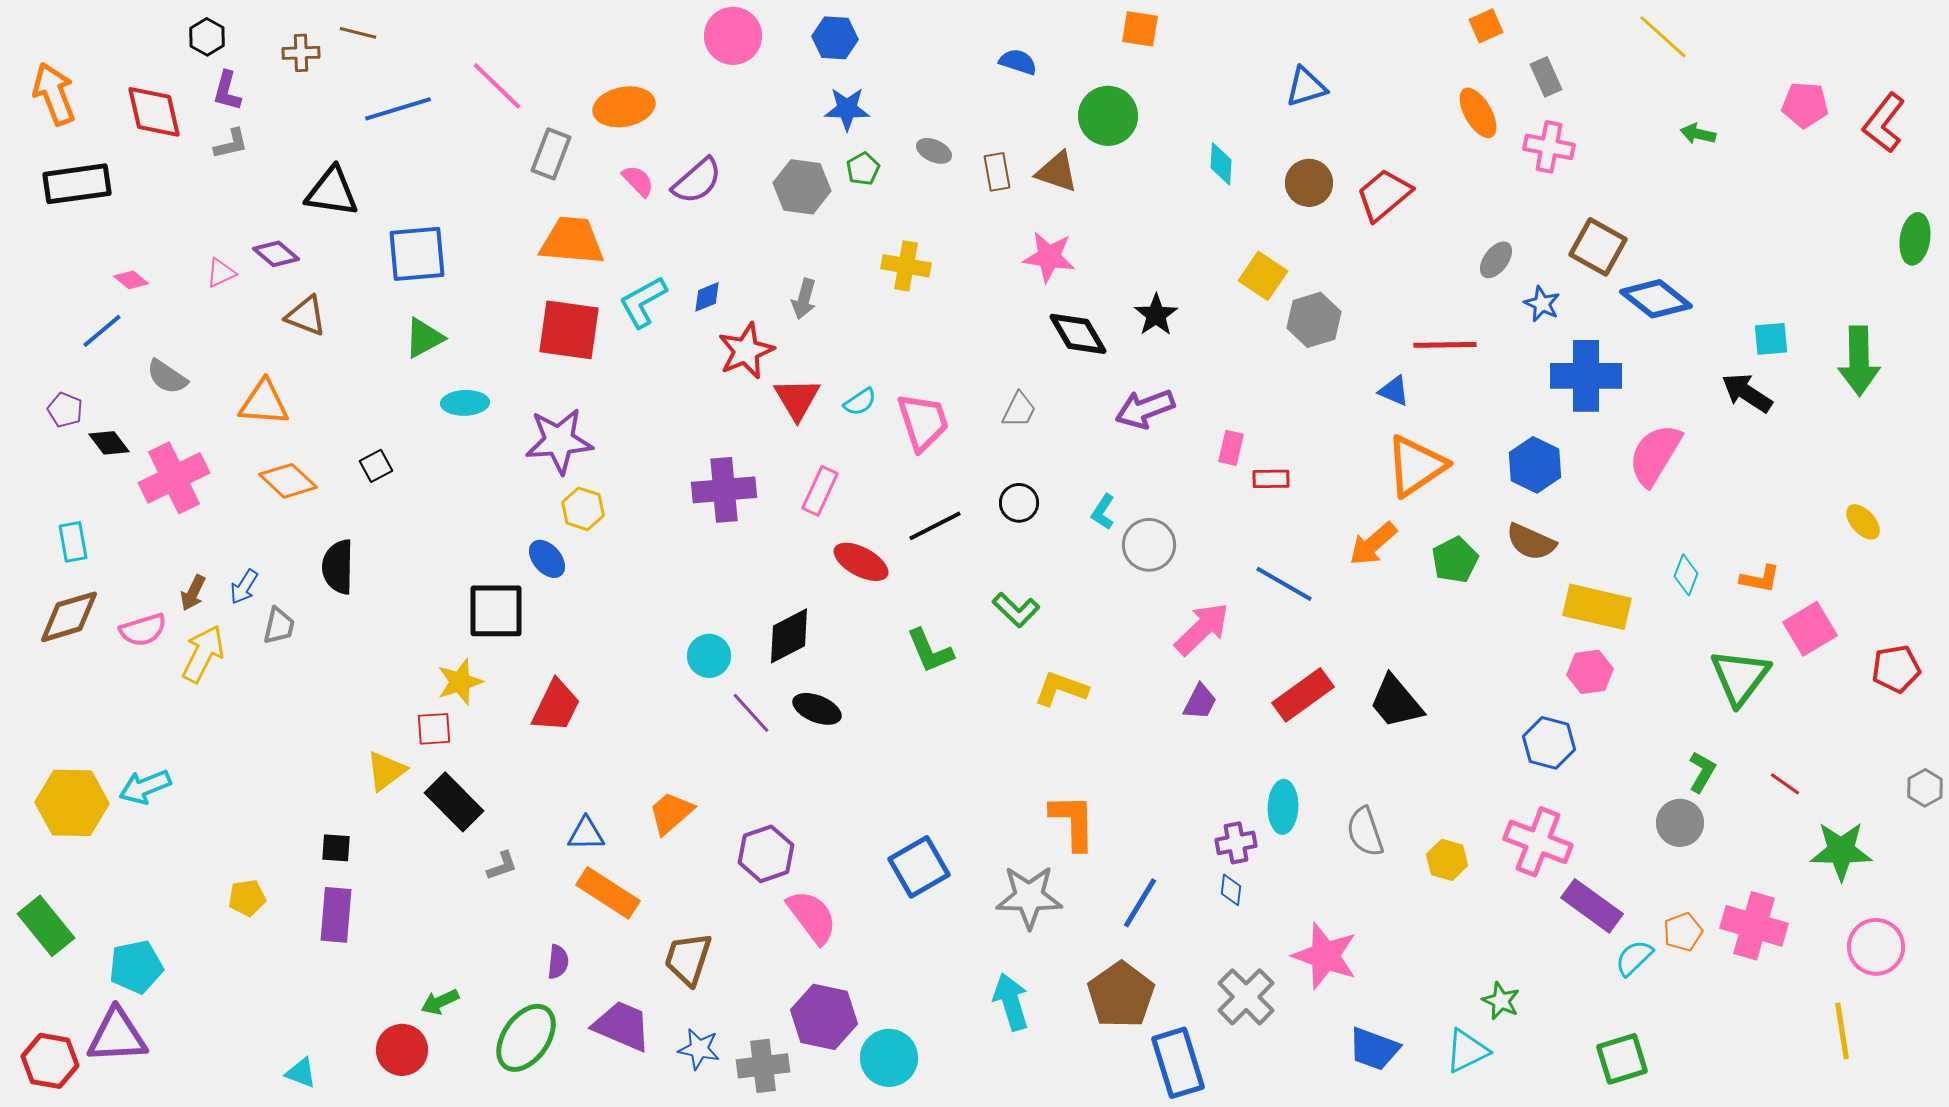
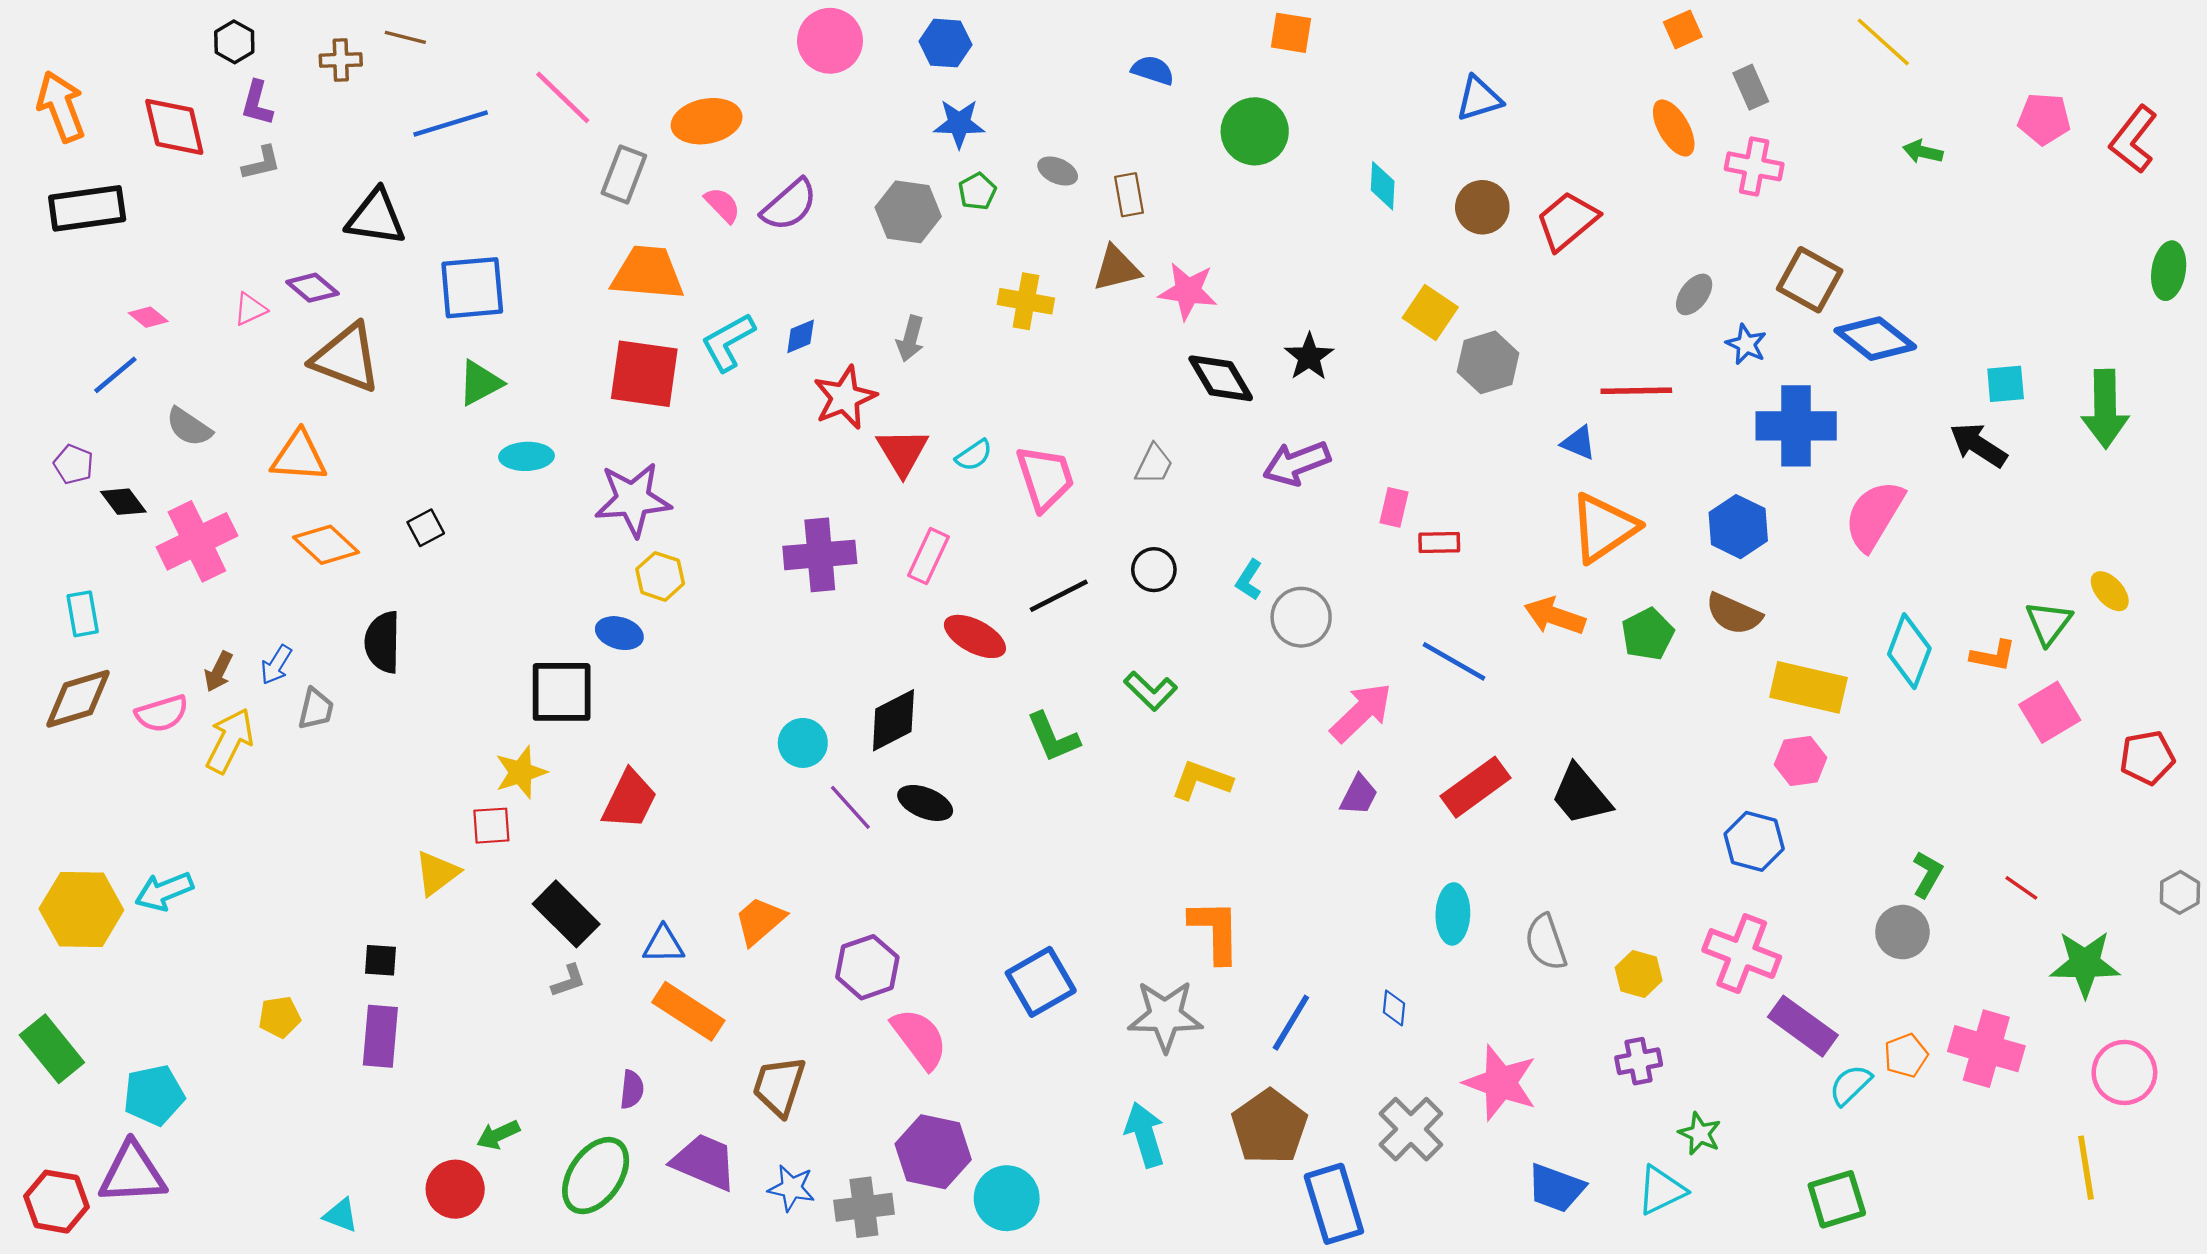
brown triangle: (1057, 172) -> (1117, 268), moved, turned -33
brown triangle: (306, 316) -> (346, 358), size x1.5
orange arrow: (1373, 544) -> (1555, 616), turned 60
blue ellipse: (547, 559) -> (619, 633), turned -33
cyan diamond: (1686, 575) -> (1909, 651), size x1.6
green triangle: (1740, 677) -> (2049, 623), moved, size x0.7
black rectangle: (454, 802) -> (566, 914), moved
purple cross: (1236, 843) -> (1639, 1061), moved

